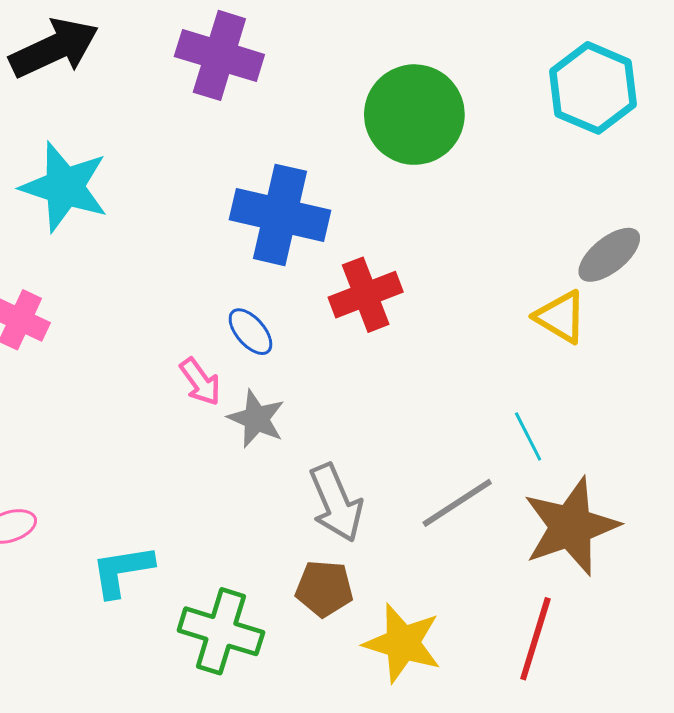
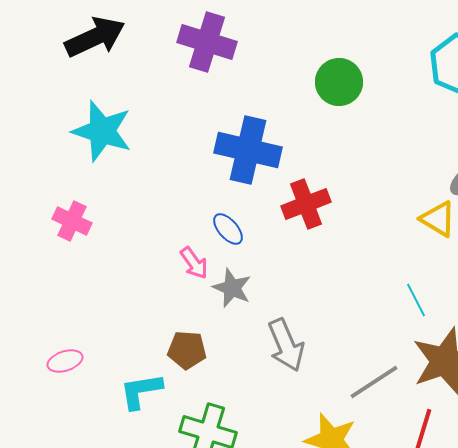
green circle: (414, 115) -> (339, 82), size x0.7
gray line: (457, 503) -> (374, 382), moved
brown pentagon: (324, 589) -> (187, 350), moved

